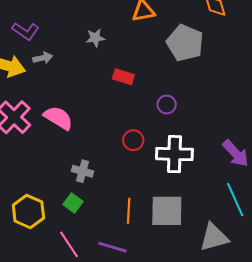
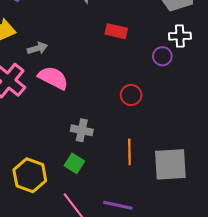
gray arrow: (43, 58) -> (37, 48), moved
white cross: (174, 154) -> (180, 36), moved, size x0.6
orange line: (129, 211) -> (129, 152), moved

